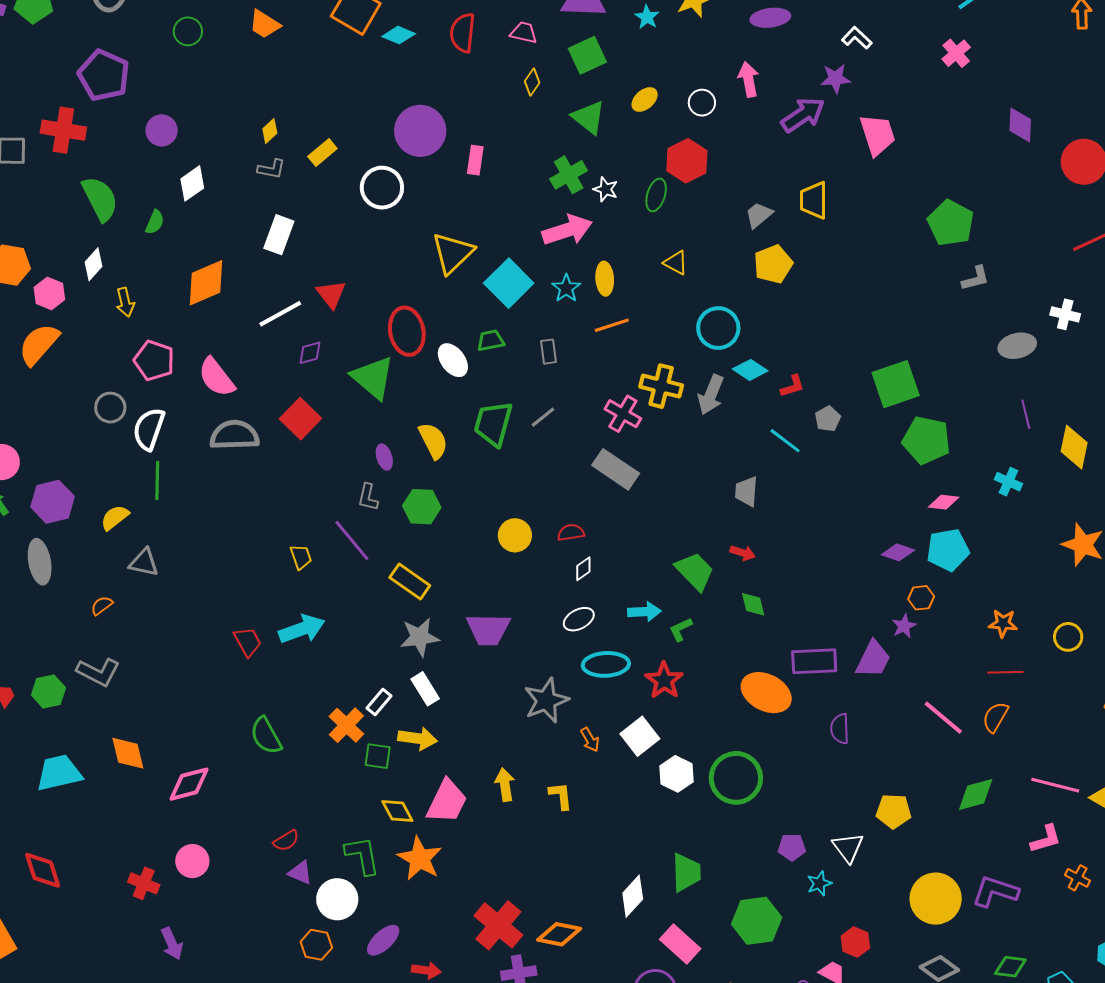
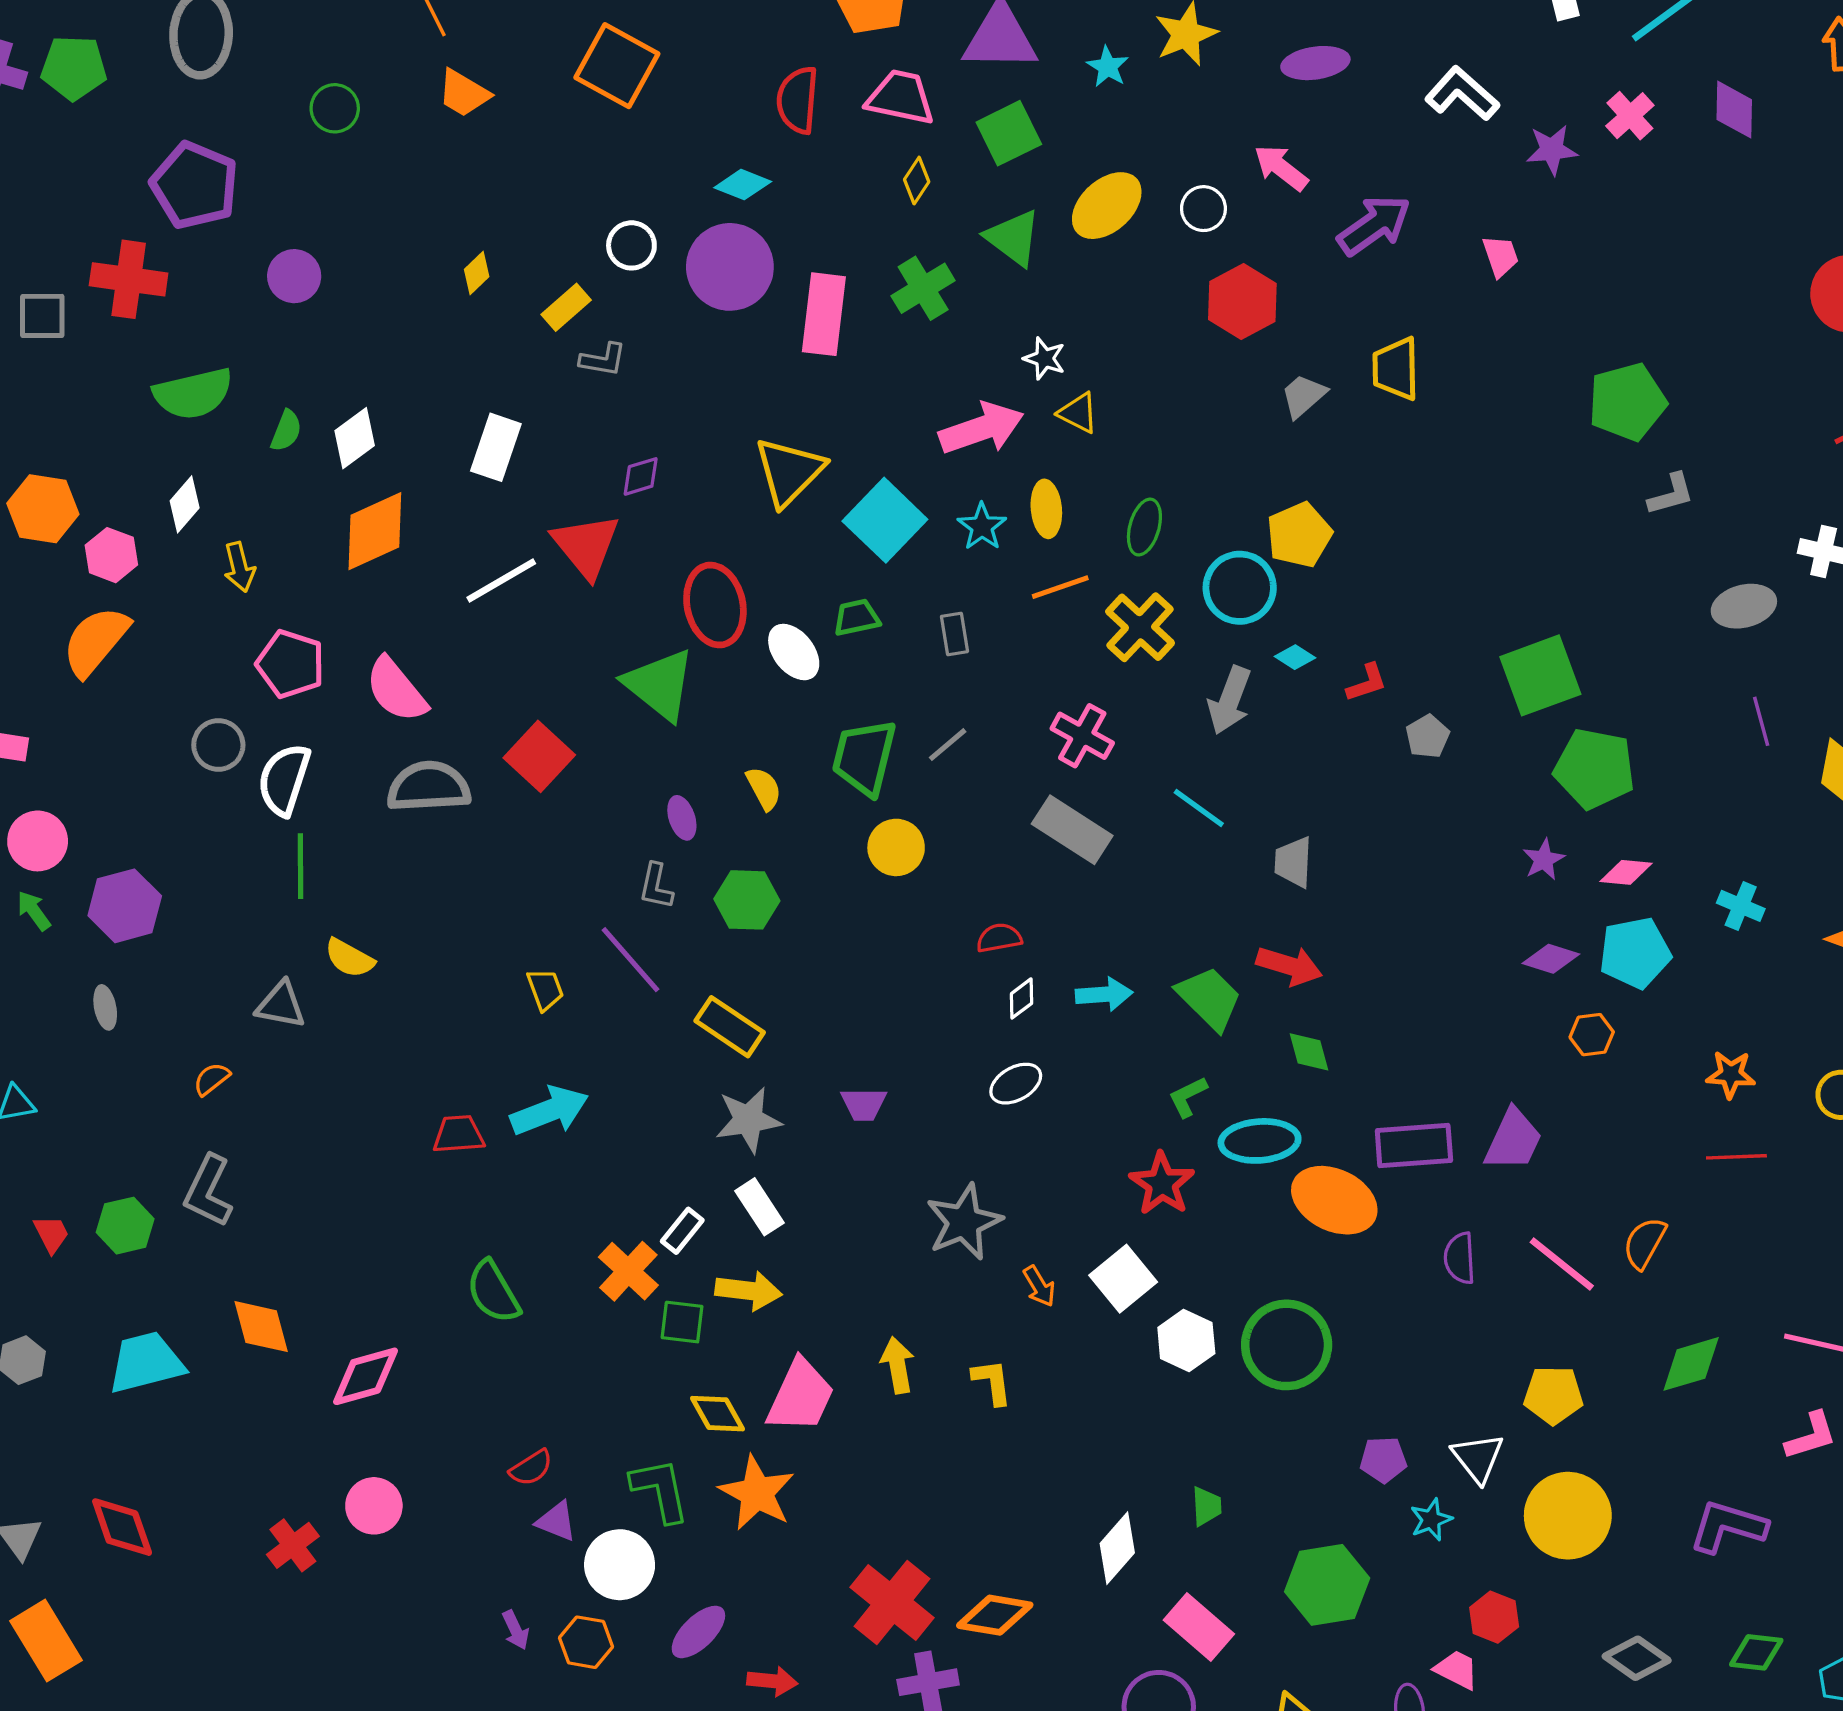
pink trapezoid: (524, 33) -> (901, 97), size x1.5
cyan diamond: (399, 35) -> (743, 185), moved
white L-shape: (857, 38) -> (1462, 94), size x1.4
purple star: (836, 78) -> (1552, 150), moved
pink arrow: (748, 79) -> (1281, 168), turned -40
yellow ellipse: (645, 99) -> (1107, 206), size x1.6
purple diamond: (1020, 125) -> (1734, 110), moved
pink trapezoid: (878, 135) -> (1501, 256), size x0.6
pink rectangle: (475, 160) -> (824, 314), size x1.6
red hexagon: (687, 161) -> (1242, 302), moved
gray L-shape: (271, 169) -> (603, 360), moved
green cross: (569, 175) -> (923, 288), moved
white diamond: (192, 183) -> (355, 438), moved
white circle: (382, 188) -> (631, 245), moved, size x0.7
green ellipse: (656, 195) -> (1144, 527), moved
green semicircle: (100, 199) -> (193, 394), turned 105
green pentagon: (951, 223) -> (1627, 402), turned 30
yellow triangle: (676, 263) -> (1078, 413), moved
yellow pentagon: (773, 264) -> (1299, 535), moved
red triangle: (331, 294) -> (586, 546), size x1.4
purple diamond: (310, 353) -> (641, 476), moved
cyan diamond: (750, 370) -> (1295, 657), size x0.7
yellow cross: (661, 386) -> (1140, 627), moved, turned 30
yellow semicircle: (433, 441) -> (764, 788), size x0.7
cyan line: (785, 441) -> (1199, 808), moved
cyan cross: (1008, 482) -> (1741, 906), moved
yellow semicircle: (115, 517) -> (349, 958), moved, turned -112
yellow circle: (515, 535) -> (896, 847), moved
red arrow: (743, 553) -> (1289, 966), size x1.5
gray ellipse: (40, 562) -> (105, 1007), size x0.6
cyan arrow: (644, 612) -> (1104, 994), moved
purple star: (904, 626) -> (1544, 860), moved
purple trapezoid: (488, 629) -> (864, 1104), size x0.6
red trapezoid: (248, 642) -> (459, 1134), turned -64
cyan ellipse: (606, 664) -> (1260, 1141), moved
gray L-shape: (98, 672) -> (208, 1191), turned 90
orange semicircle: (995, 717) -> (1644, 1243), moved
pink line: (943, 718) -> (1562, 1264), moved
green trapezoid: (686, 872) -> (1206, 1506), size x0.6
red cross: (144, 883) -> (293, 1545), turned 32
yellow circle: (936, 899) -> (1568, 1516), moved
purple arrow: (172, 944) -> (516, 1630), moved, size x0.7

